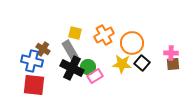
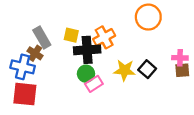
orange circle: (132, 43) -> (148, 17), moved
gray rectangle: (70, 50) -> (42, 37), moved
black cross: (72, 68) -> (87, 50), moved, turned -30

